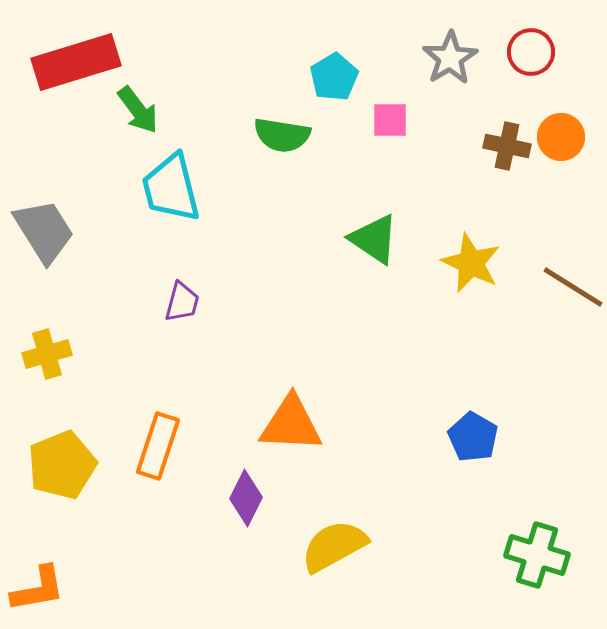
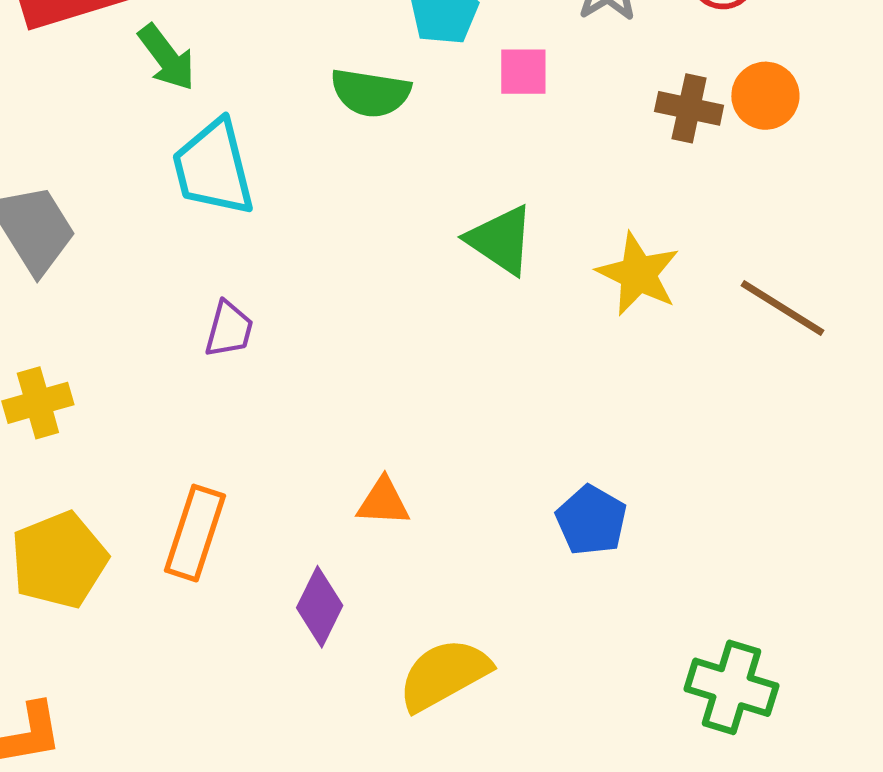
orange triangle: (291, 424) -> (383, 502), size x0.6
blue pentagon: (473, 437) -> (591, 520), moved

